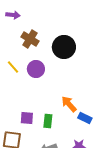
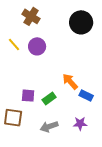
black circle: (64, 47) -> (81, 22), moved
green rectangle: (48, 121) -> (49, 99), turned 48

